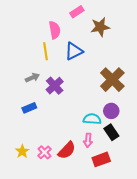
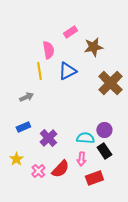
brown cross: (112, 80) -> (110, 83), moved
purple cross: (55, 86) -> (48, 138), moved
yellow star: (22, 151) -> (16, 159), moved

